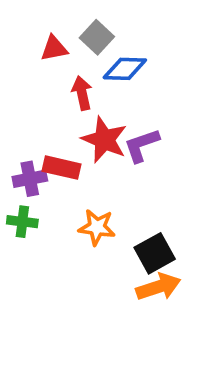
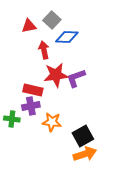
red star: (104, 140) -> (56, 75), turned -30
purple cross: (30, 179) -> (31, 106), moved

